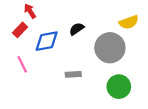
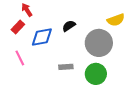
green circle: (119, 87) -> (96, 74), moved

